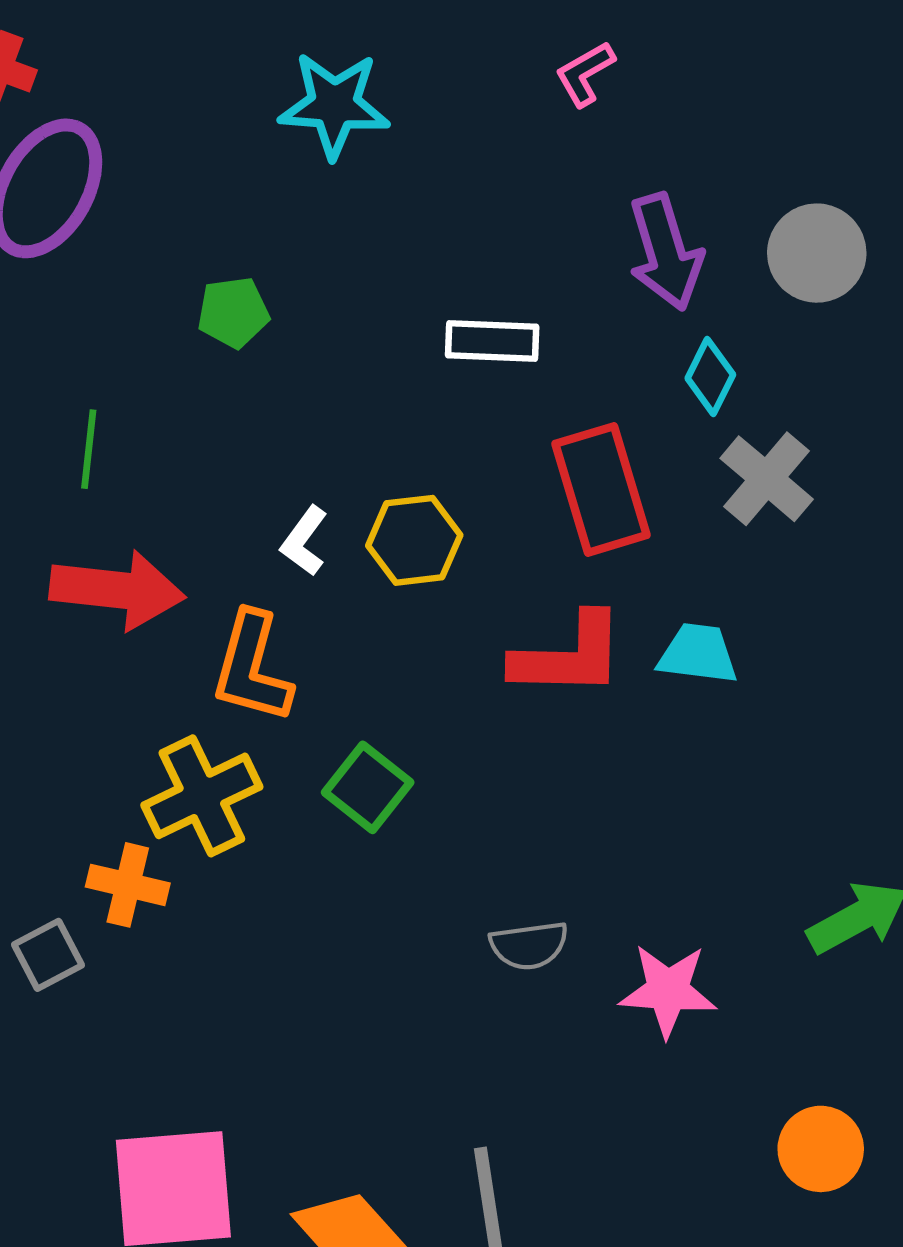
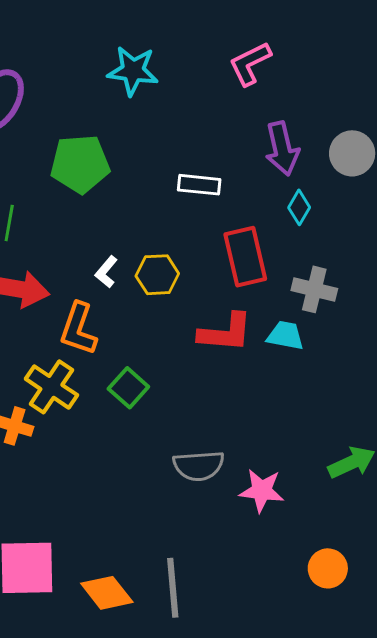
pink L-shape: (585, 74) -> (250, 64), size x1.5
green pentagon: (233, 312) -> (80, 164), size x1.8
gray cross: (767, 479) -> (314, 289), moved, turned -30
yellow cross: (202, 796) -> (51, 387), turned -34
gray semicircle: (529, 945) -> (199, 466), size x1.4

